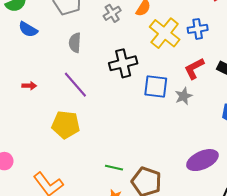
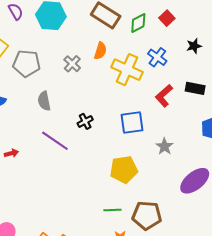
blue cross: (198, 29) -> (157, 57), turned -30
black cross: (123, 63) -> (85, 121), moved, size x0.6
gray star: (184, 96) -> (164, 146), moved
yellow pentagon: (66, 125) -> (124, 170), moved

